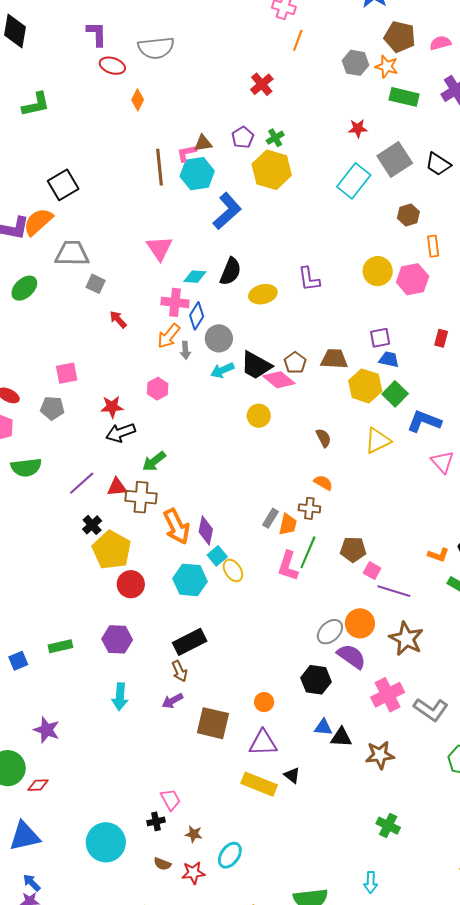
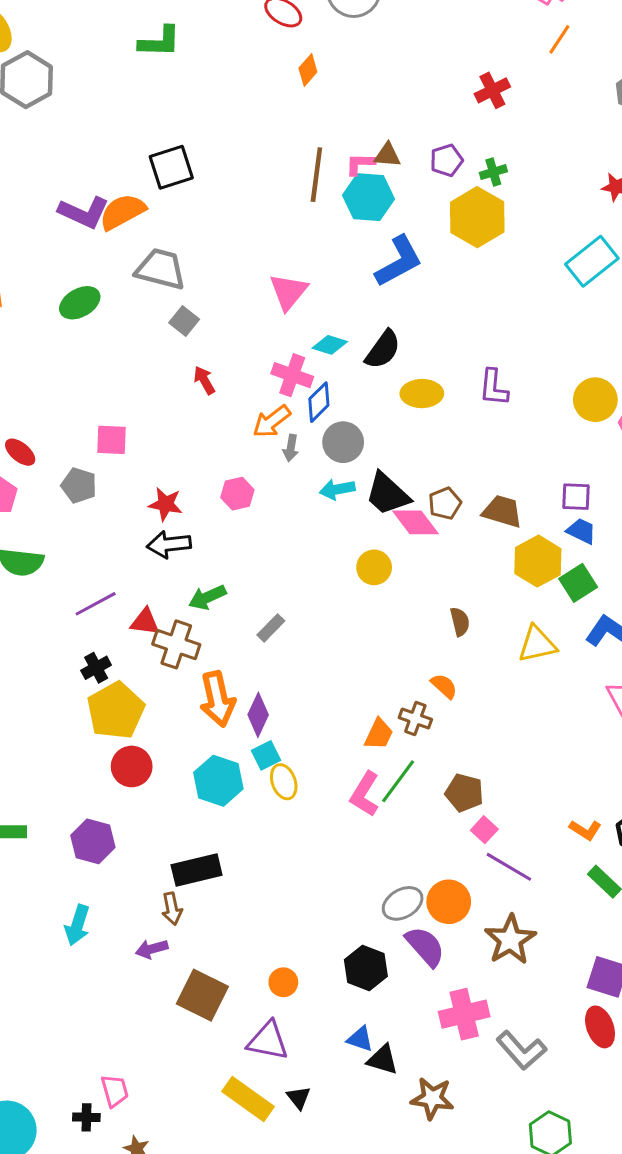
gray rectangle: (271, 518) -> (271, 628), moved

